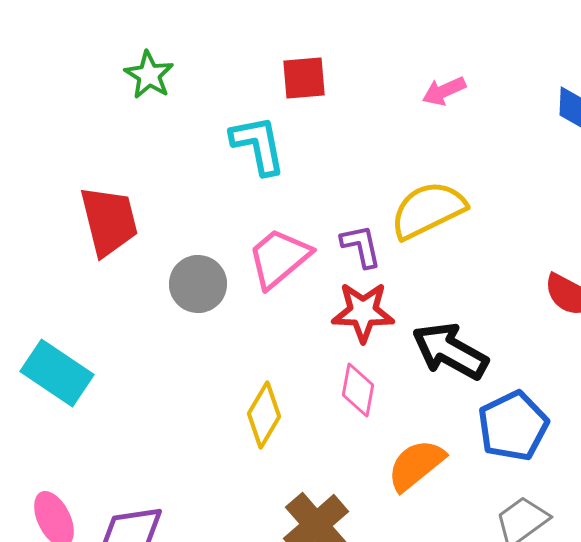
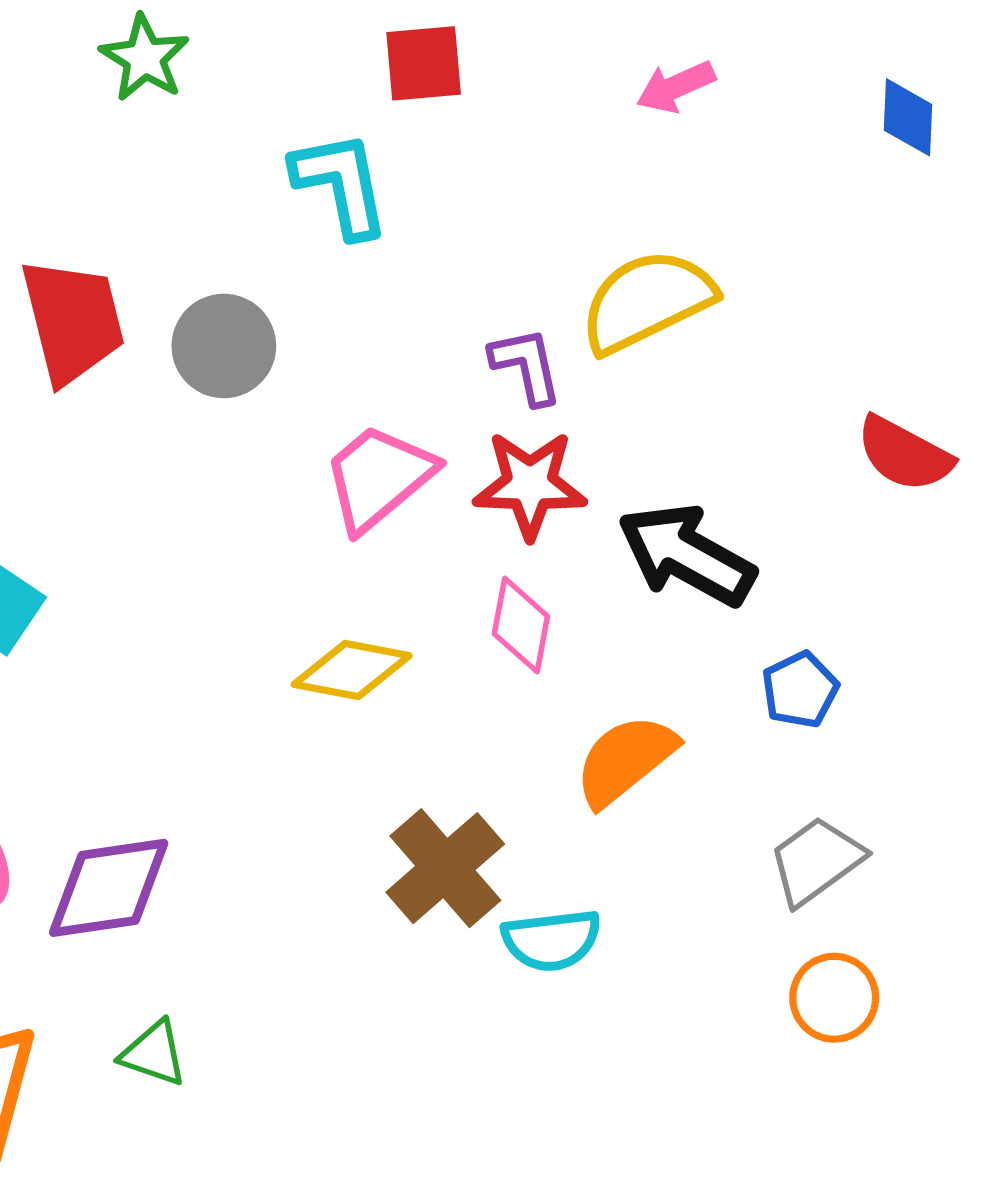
pink trapezoid: (279, 258) -> (379, 477), moved
gray circle: (198, 284) -> (224, 346), moved
yellow diamond: (264, 415) -> (352, 670), turned 70
blue pentagon: (513, 426) -> (800, 690), size x0.6

